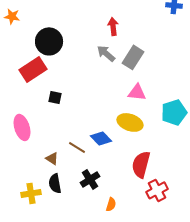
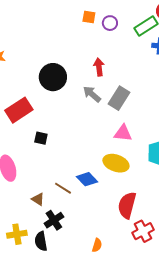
black circle: (49, 41) -> (53, 77), moved
black cross: (90, 179) -> (54, 220), moved
black semicircle: (55, 183) -> (41, 241), moved

